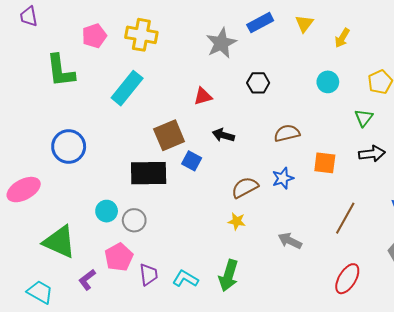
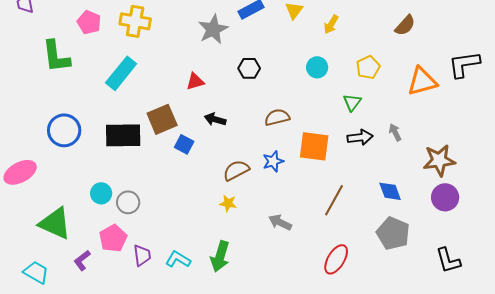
pink pentagon: (94, 36) -> (89, 22), turned -30
orange square: (325, 163) -> (314, 146), size x1.4
black rectangle: (149, 173) -> (123, 135), moved

